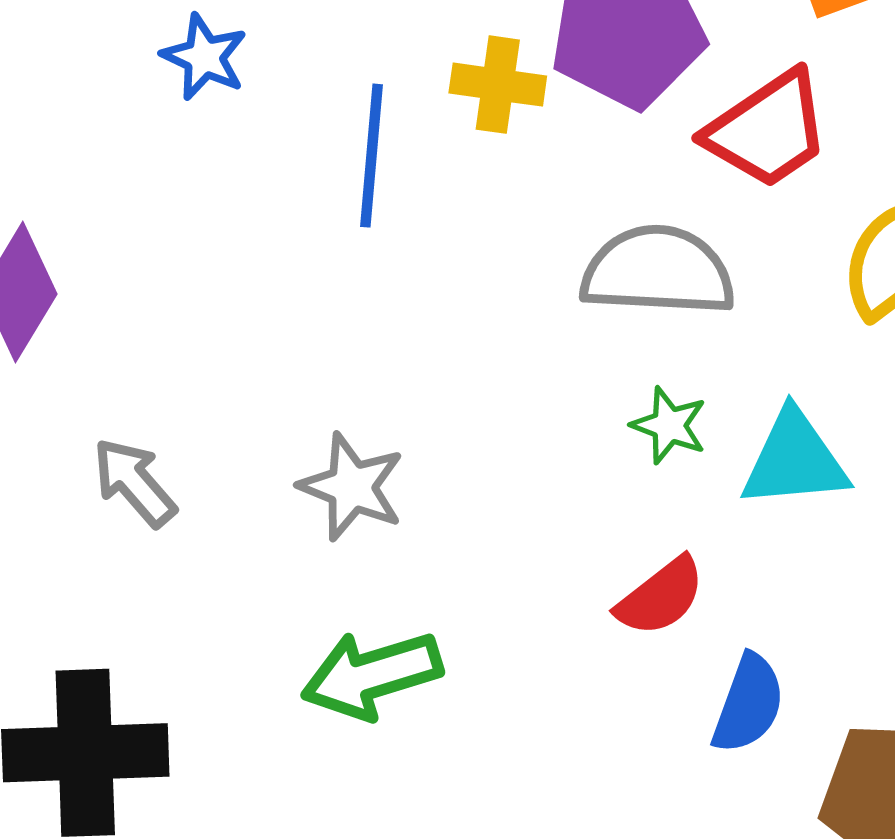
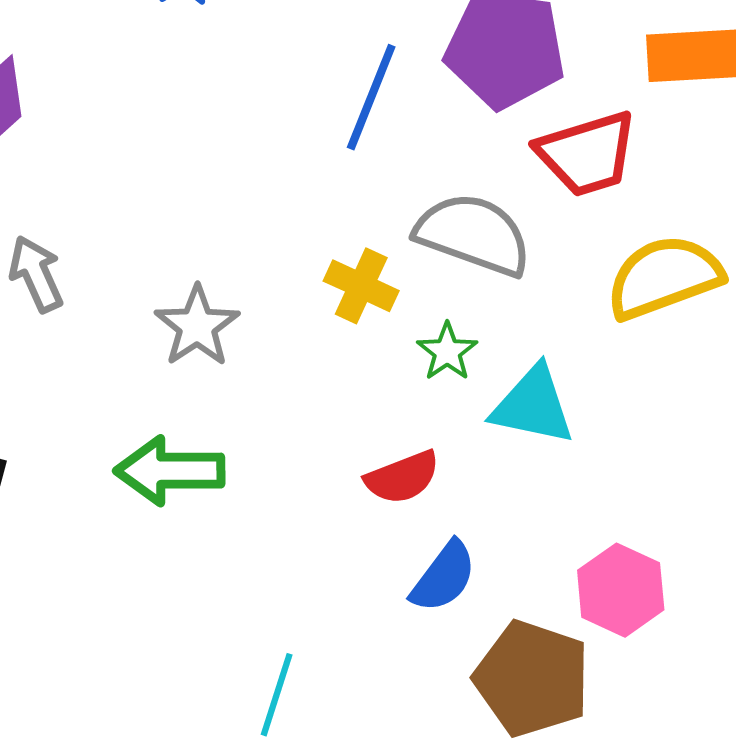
yellow cross: (498, 85) -> (361, 286), moved
blue line: (371, 156) -> (371, 97), moved

